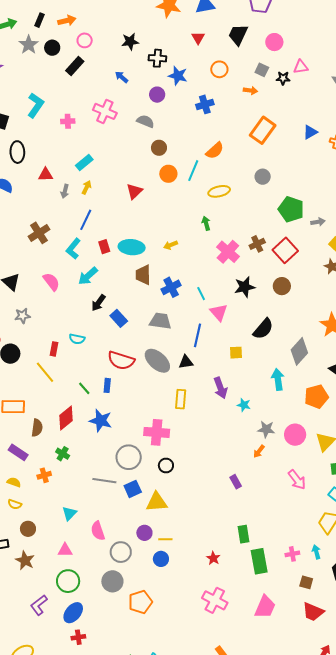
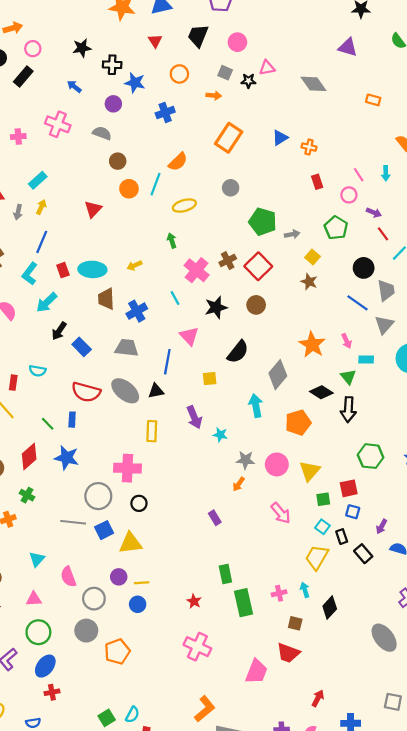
cyan line: (201, 294) -> (175, 298), moved
pink trapezoid: (265, 607) -> (256, 672), moved
red trapezoid: (313, 612) -> (288, 653), moved

